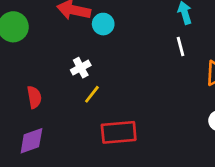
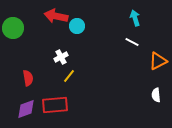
white line: (181, 47) -> (132, 42), turned -48
red rectangle: (119, 132) -> (55, 105), moved

